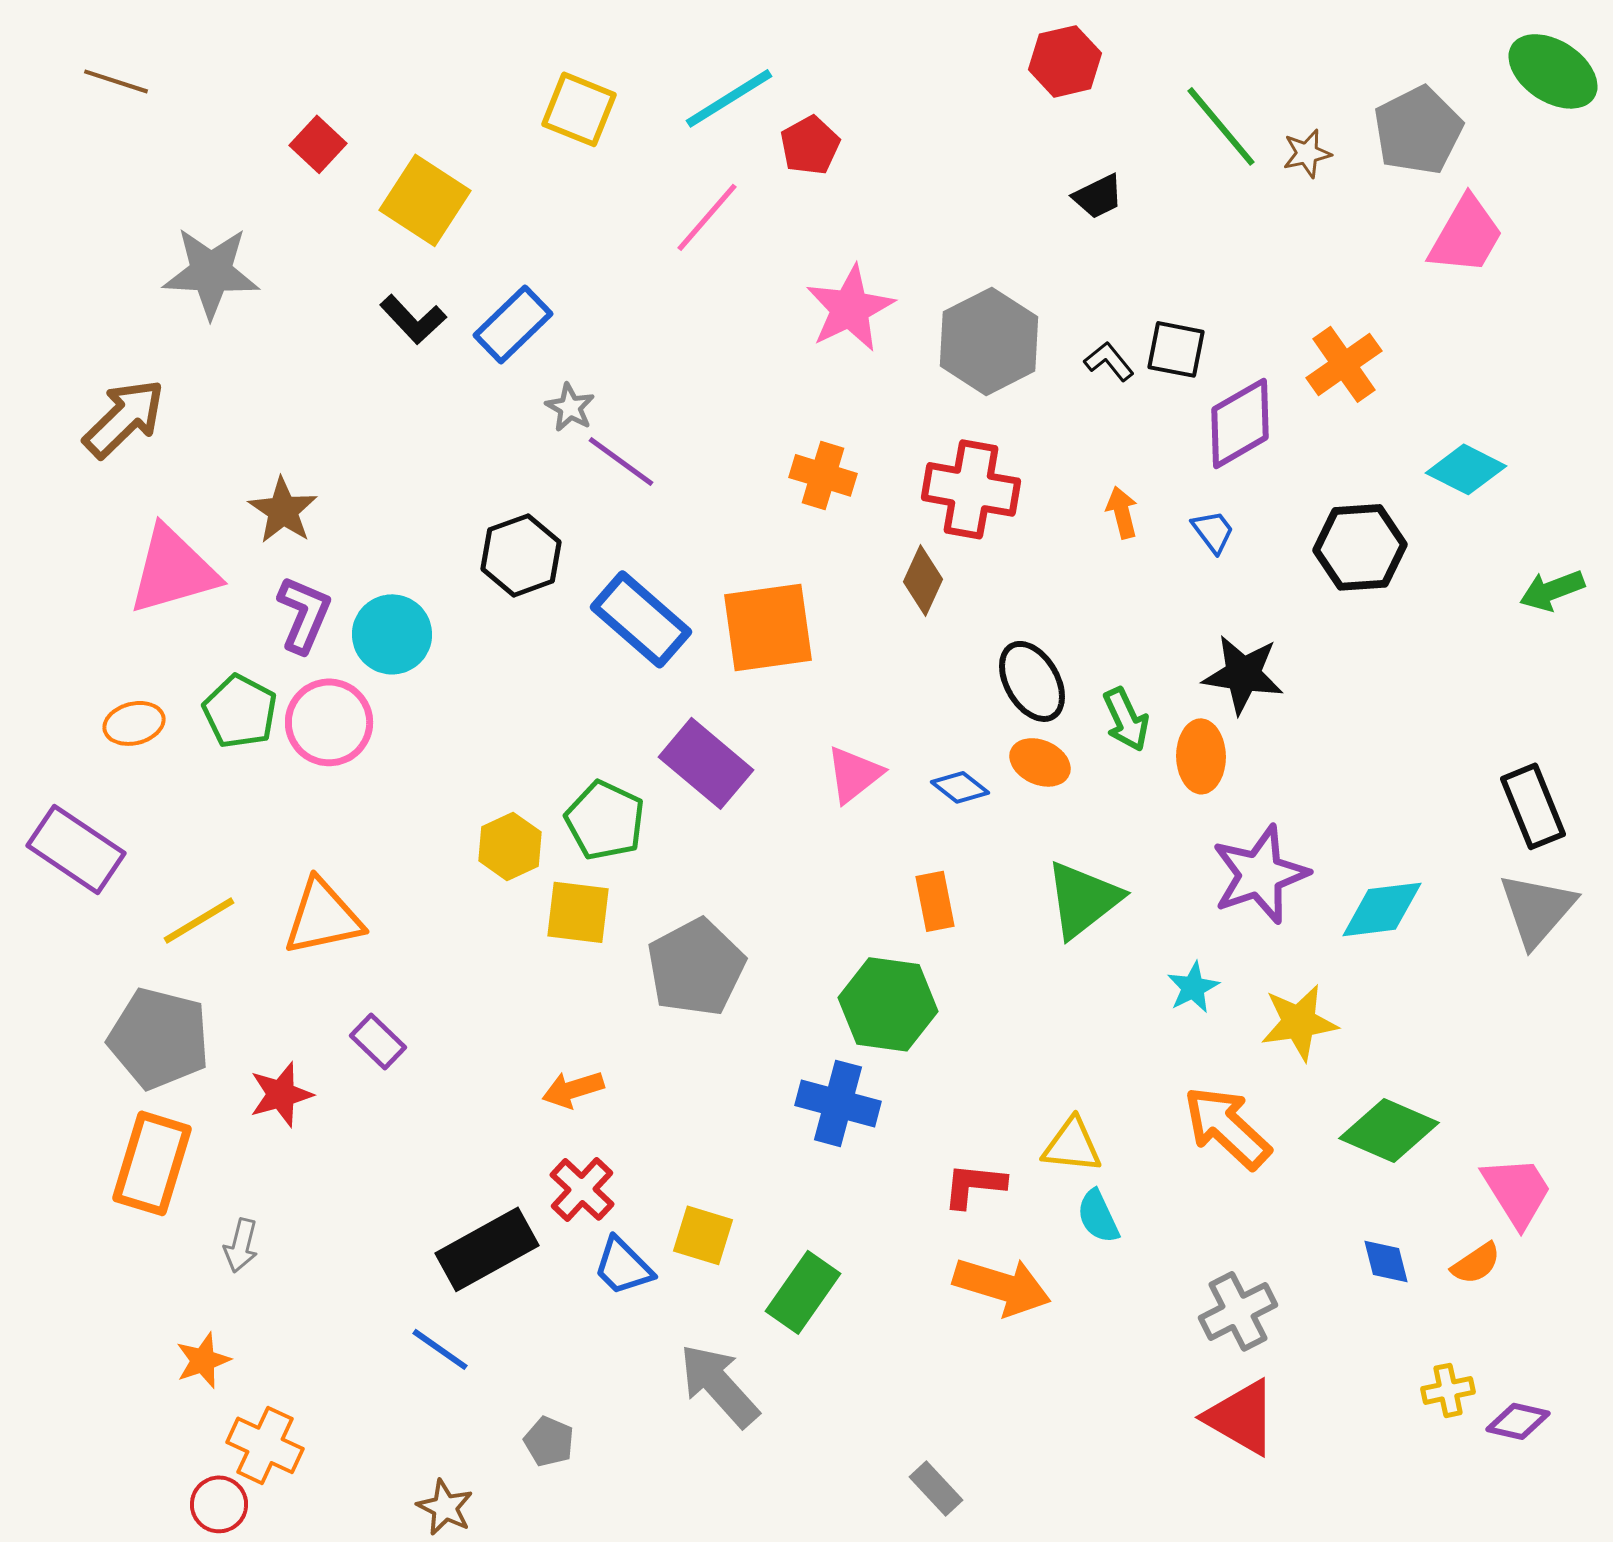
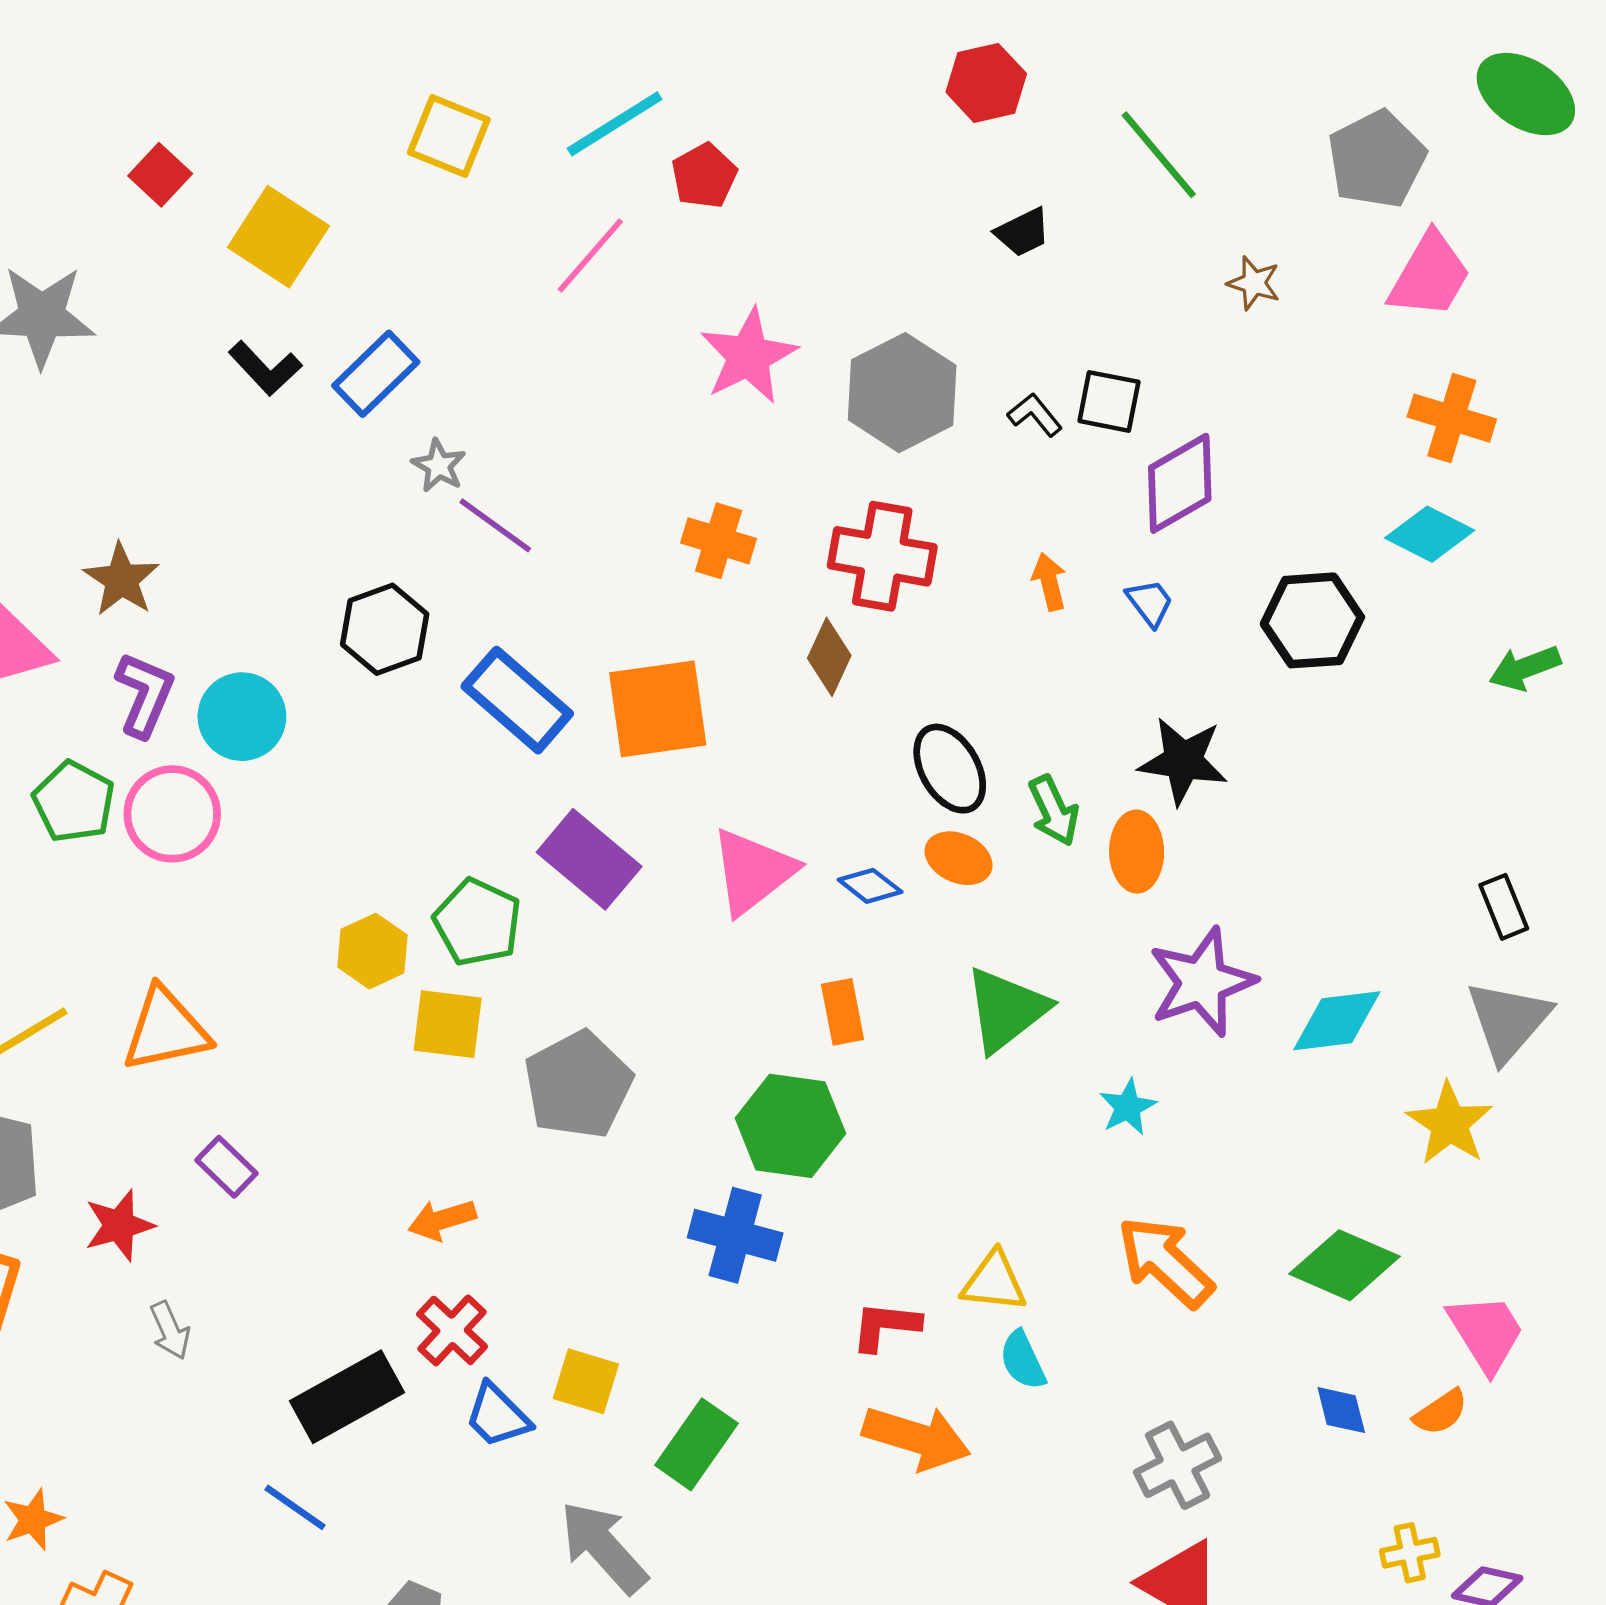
brown star: (1307, 153) -> (1254, 283), moved, turned 30
orange cross: (1344, 364) -> (1452, 418), moved, turned -38
pink triangle: (854, 774) -> (753, 871), size x1.4
black rectangle: (1533, 806) -> (1504, 907), size x0.7
yellow star: (1299, 1022) -> (1450, 1124), moved, turned -30
gray arrow: (241, 1245) -> (170, 1330), moved, turned -38

